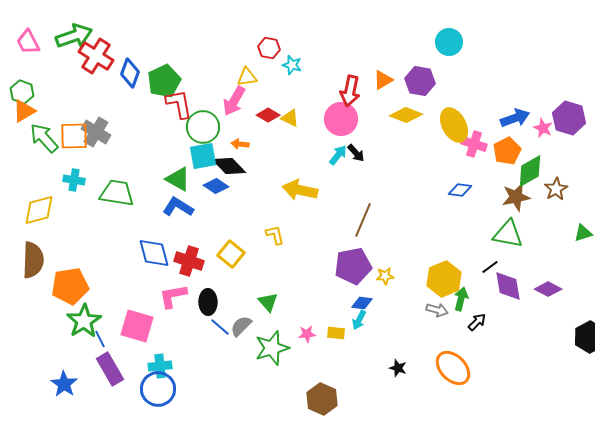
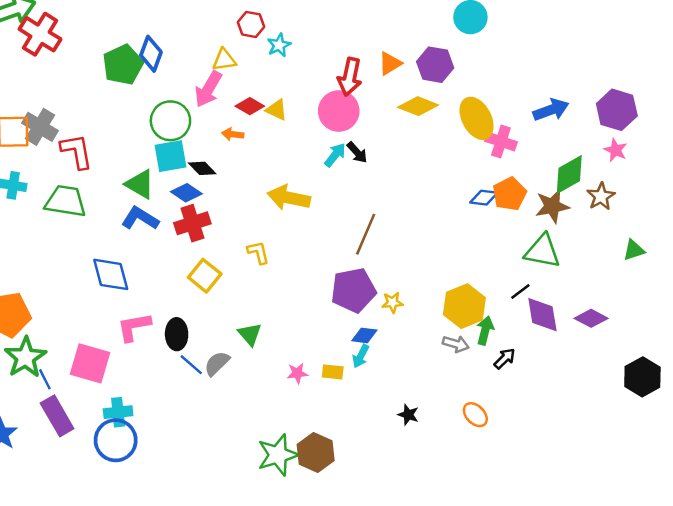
cyan star: (292, 65) -> (279, 45), turned 30
blue diamond: (130, 73) -> (151, 54), moved
red L-shape: (179, 104) -> (77, 151), moved
pink star: (543, 128) -> (616, 150), moved
orange arrow: (240, 144) -> (233, 134), moved
orange pentagon: (507, 151) -> (509, 194), moved
black diamond: (229, 166) -> (202, 168), size x0.7
red cross: (189, 261) -> (192, 223), moved, turned -36
green star: (272, 348) -> (278, 455), moved
orange ellipse: (453, 368) -> (475, 415), size x0.6

